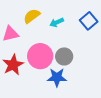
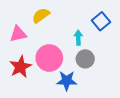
cyan arrow: (57, 22) -> (78, 38), moved, turned 112
gray circle: (64, 56) -> (85, 59), moved

